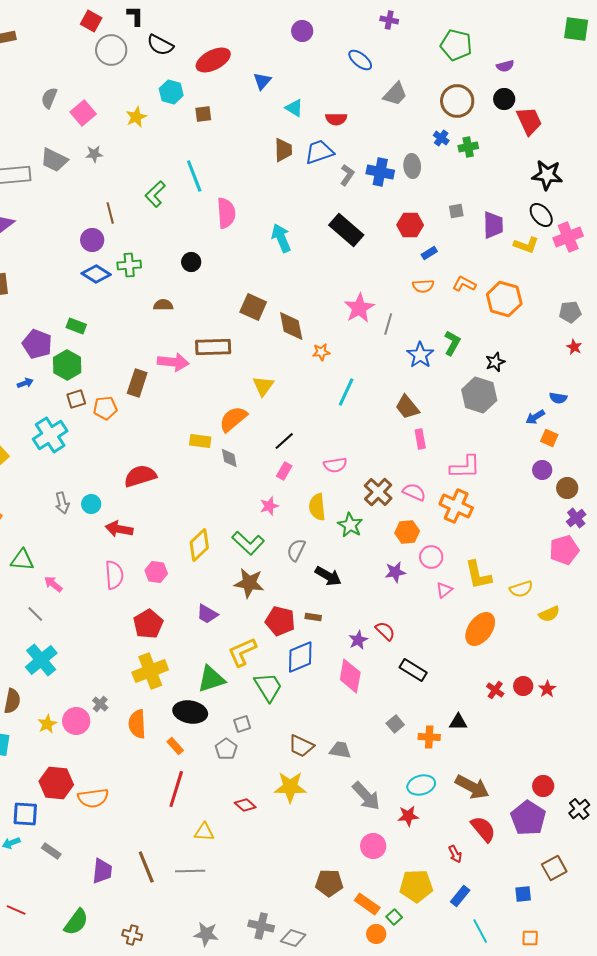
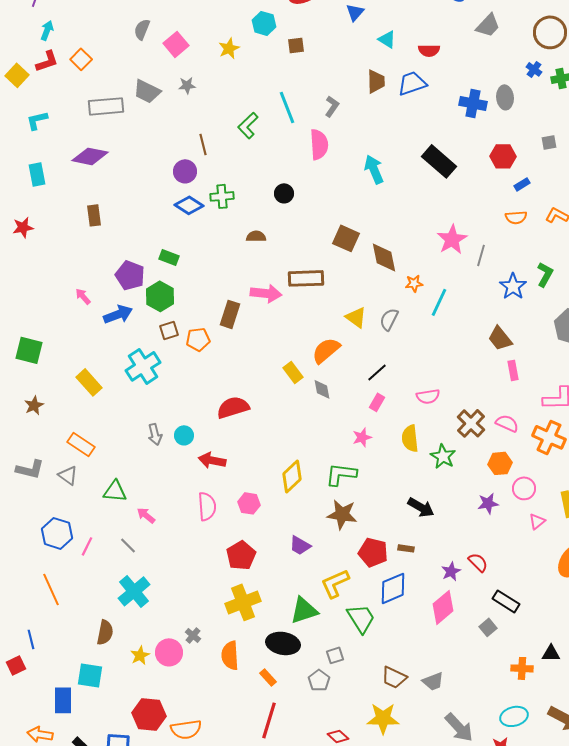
gray L-shape: (347, 175) -> (332, 106), moved
blue arrow: (25, 383) -> (118, 314), size x1.8
yellow triangle: (263, 386) -> (356, 317), turned -30
cyan line: (346, 392) -> (439, 302), moved
yellow rectangle: (200, 441) -> (293, 372), turned 45
green L-shape: (248, 543) -> (341, 474), turned 144
gray semicircle: (296, 550) -> (389, 319), moved
pink diamond: (350, 676) -> (443, 607), turned 40
gray square: (395, 724) -> (488, 627), moved
gray trapezoid: (340, 750) -> (433, 681), turned 150

